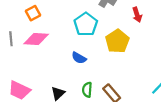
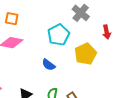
orange square: (33, 13) -> (12, 19), turned 32

